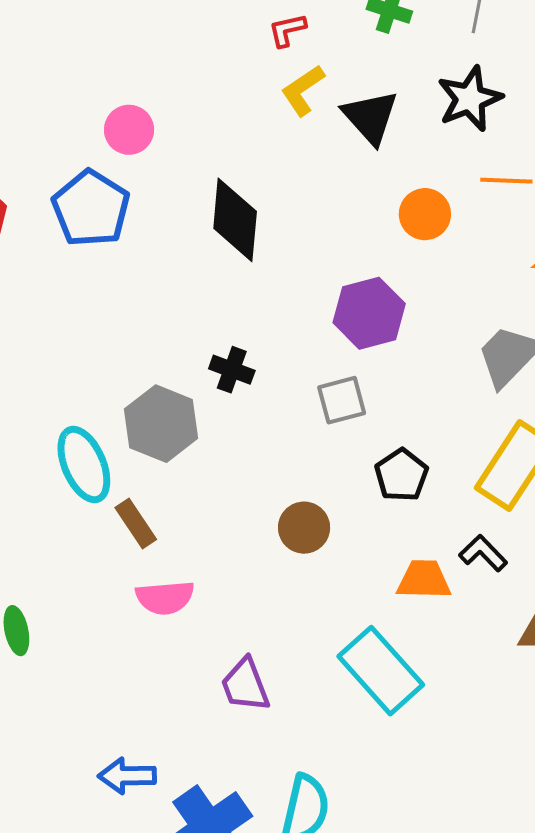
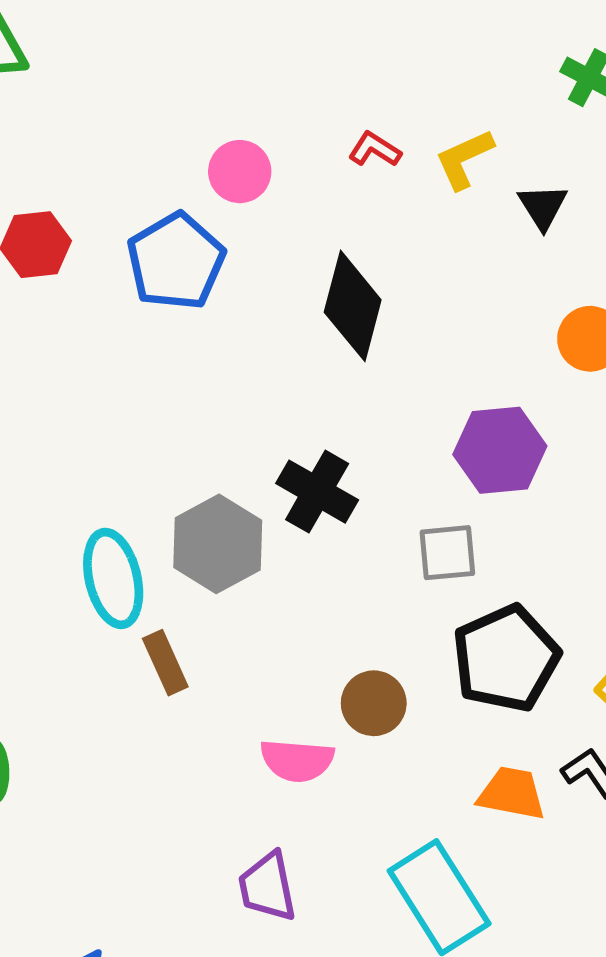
red L-shape: (287, 30) -> (375, 149), moved, turned 36
black triangle: (370, 117) -> (543, 207), size x0.7
black cross: (232, 370) -> (317, 492), size x1.4
black pentagon: (401, 475) -> (506, 658), size x1.6
pink semicircle: (165, 598) -> (297, 760), moved

